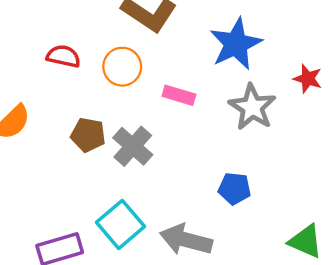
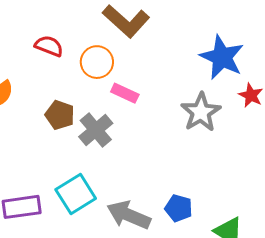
blue star: (236, 44) -> (222, 57), moved, turned -30
pink rectangle: (179, 95) -> (125, 93), moved
blue pentagon: (234, 188) -> (179, 208), moved

